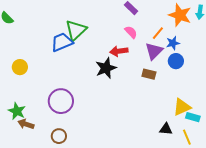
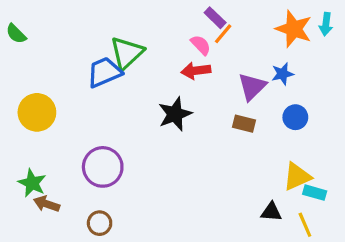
pink semicircle: (131, 32) -> (201, 45), moved
orange line: (158, 33) -> (223, 34), moved
red arrow: (119, 51) -> (196, 71), moved
blue circle: (176, 61) -> (295, 117), moved
yellow circle: (20, 67) -> (37, 112), size x1.5

